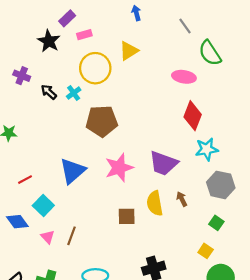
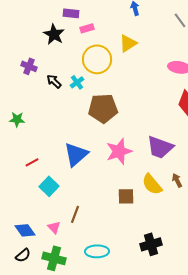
purple rectangle: (67, 18) -> (71, 13), turned 49
yellow semicircle: (155, 203) -> (152, 184), turned -30
blue diamond: (17, 222) -> (25, 230), moved
pink triangle: (48, 237) -> (54, 227), moved

